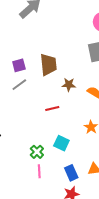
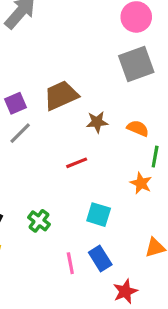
brown trapezoid: (48, 65) -> (61, 95), turned -100
green cross: (37, 152) -> (39, 221), moved
blue rectangle: (71, 173) -> (100, 259), moved

